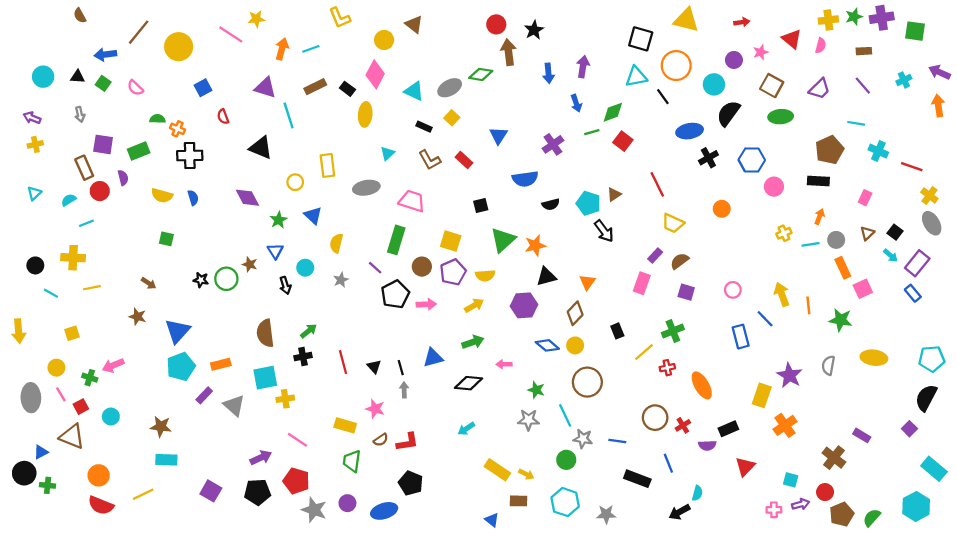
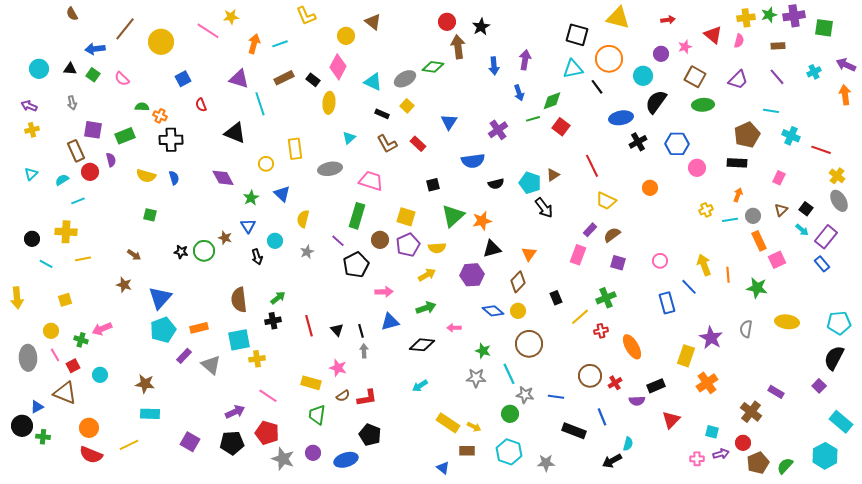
pink arrow: (426, 304) -> (384, 292), moved

